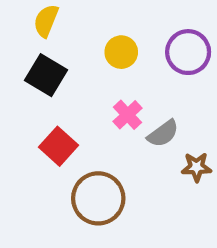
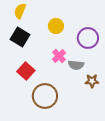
purple circle: (188, 52) -> (88, 38), moved
gray semicircle: (163, 134) -> (76, 65), turned 42

